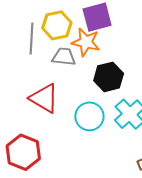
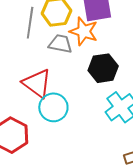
cyan circle: (89, 116) -> (53, 107), moved

